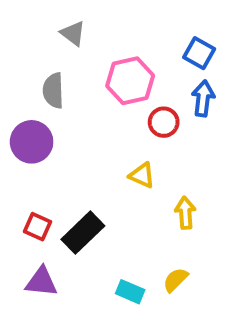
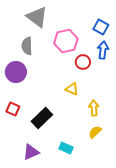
gray triangle: (73, 33) -> (37, 17), size x1.6
red square: (37, 227) -> (13, 109), moved
yellow semicircle: (175, 280) -> (95, 132), moved
purple triangle: (41, 282) -> (31, 152), moved, turned -30

